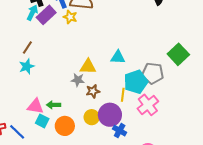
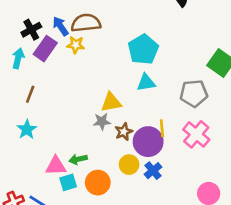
cyan arrow: (32, 13) -> (18, 58), moved
cyan star: (27, 66) -> (27, 129), moved
cyan pentagon: (136, 82) -> (143, 49), moved
purple circle: (110, 115) -> (148, 142), moved
cyan square: (42, 121) -> (68, 182), turned -32
blue cross: (120, 131) -> (153, 171), moved, turned 32

